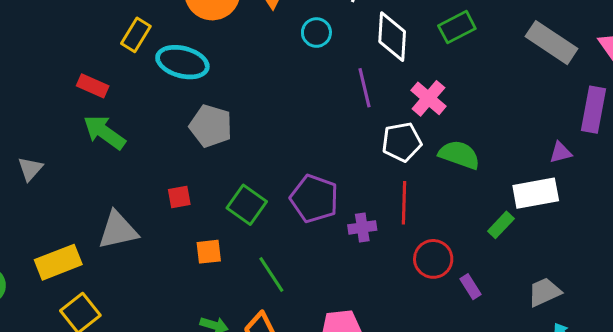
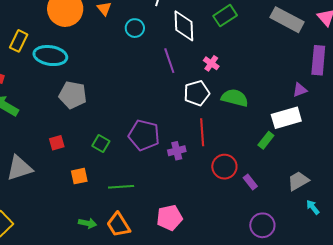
pink cross: (428, 98) -> (211, 63), size x0.7
green square: (247, 205) -> (101, 143), size x0.7
green line: (271, 274) -> (121, 187), turned -55

